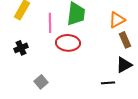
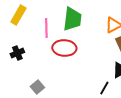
black line: (108, 83) -> (104, 88), turned -56

